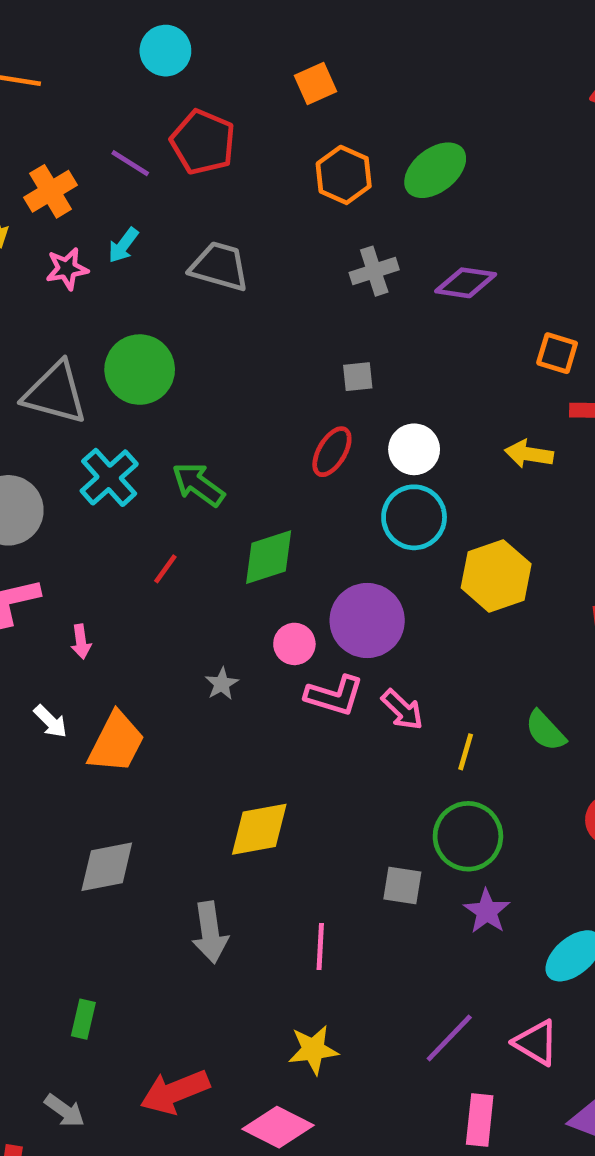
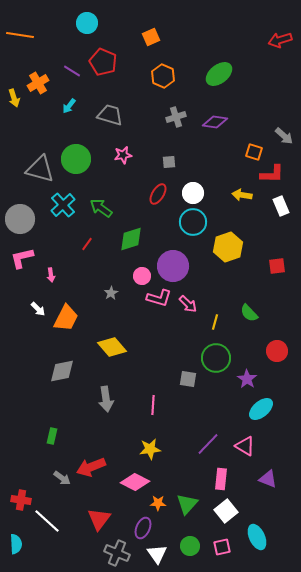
green ellipse: (435, 170) -> (219, 74), moved
pink star: (67, 269) -> (123, 155), moved
yellow diamond: (259, 829) -> (112, 347), moved, turned 60
purple star: (487, 911) -> (247, 379), moved
gray arrow: (65, 1111) -> (62, 478), moved

